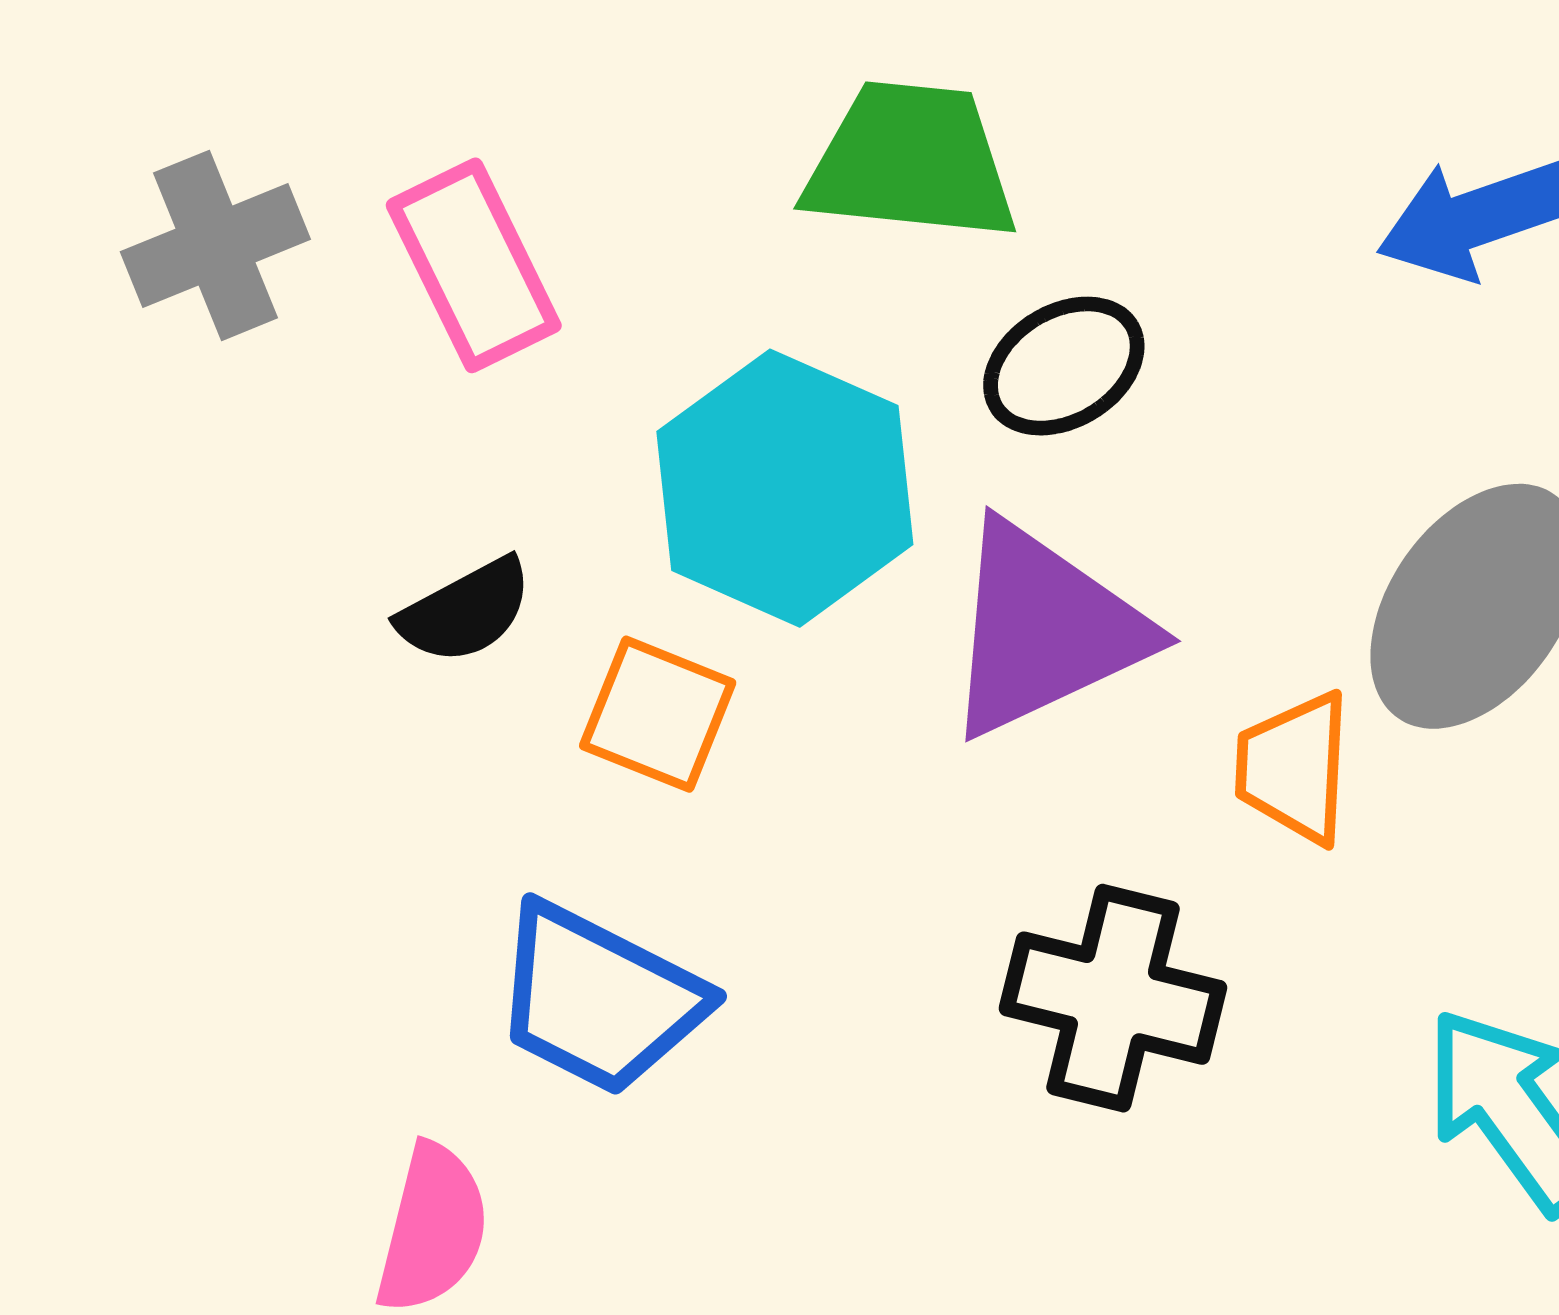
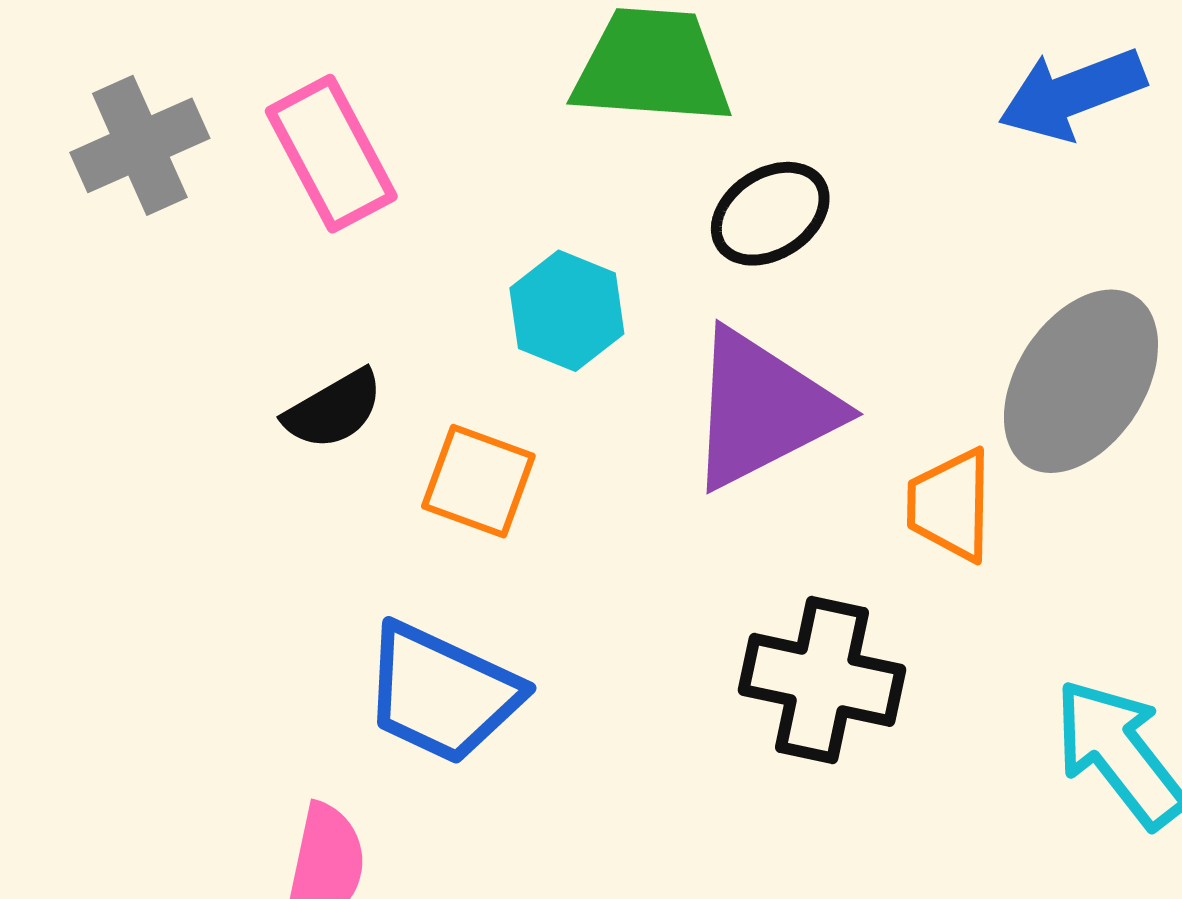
cyan hexagon: (785, 488) -> (567, 311), size x0.6

